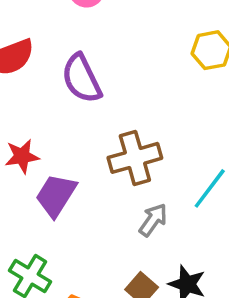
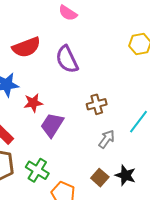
brown cross: (135, 158) -> (97, 104), size x0.7

